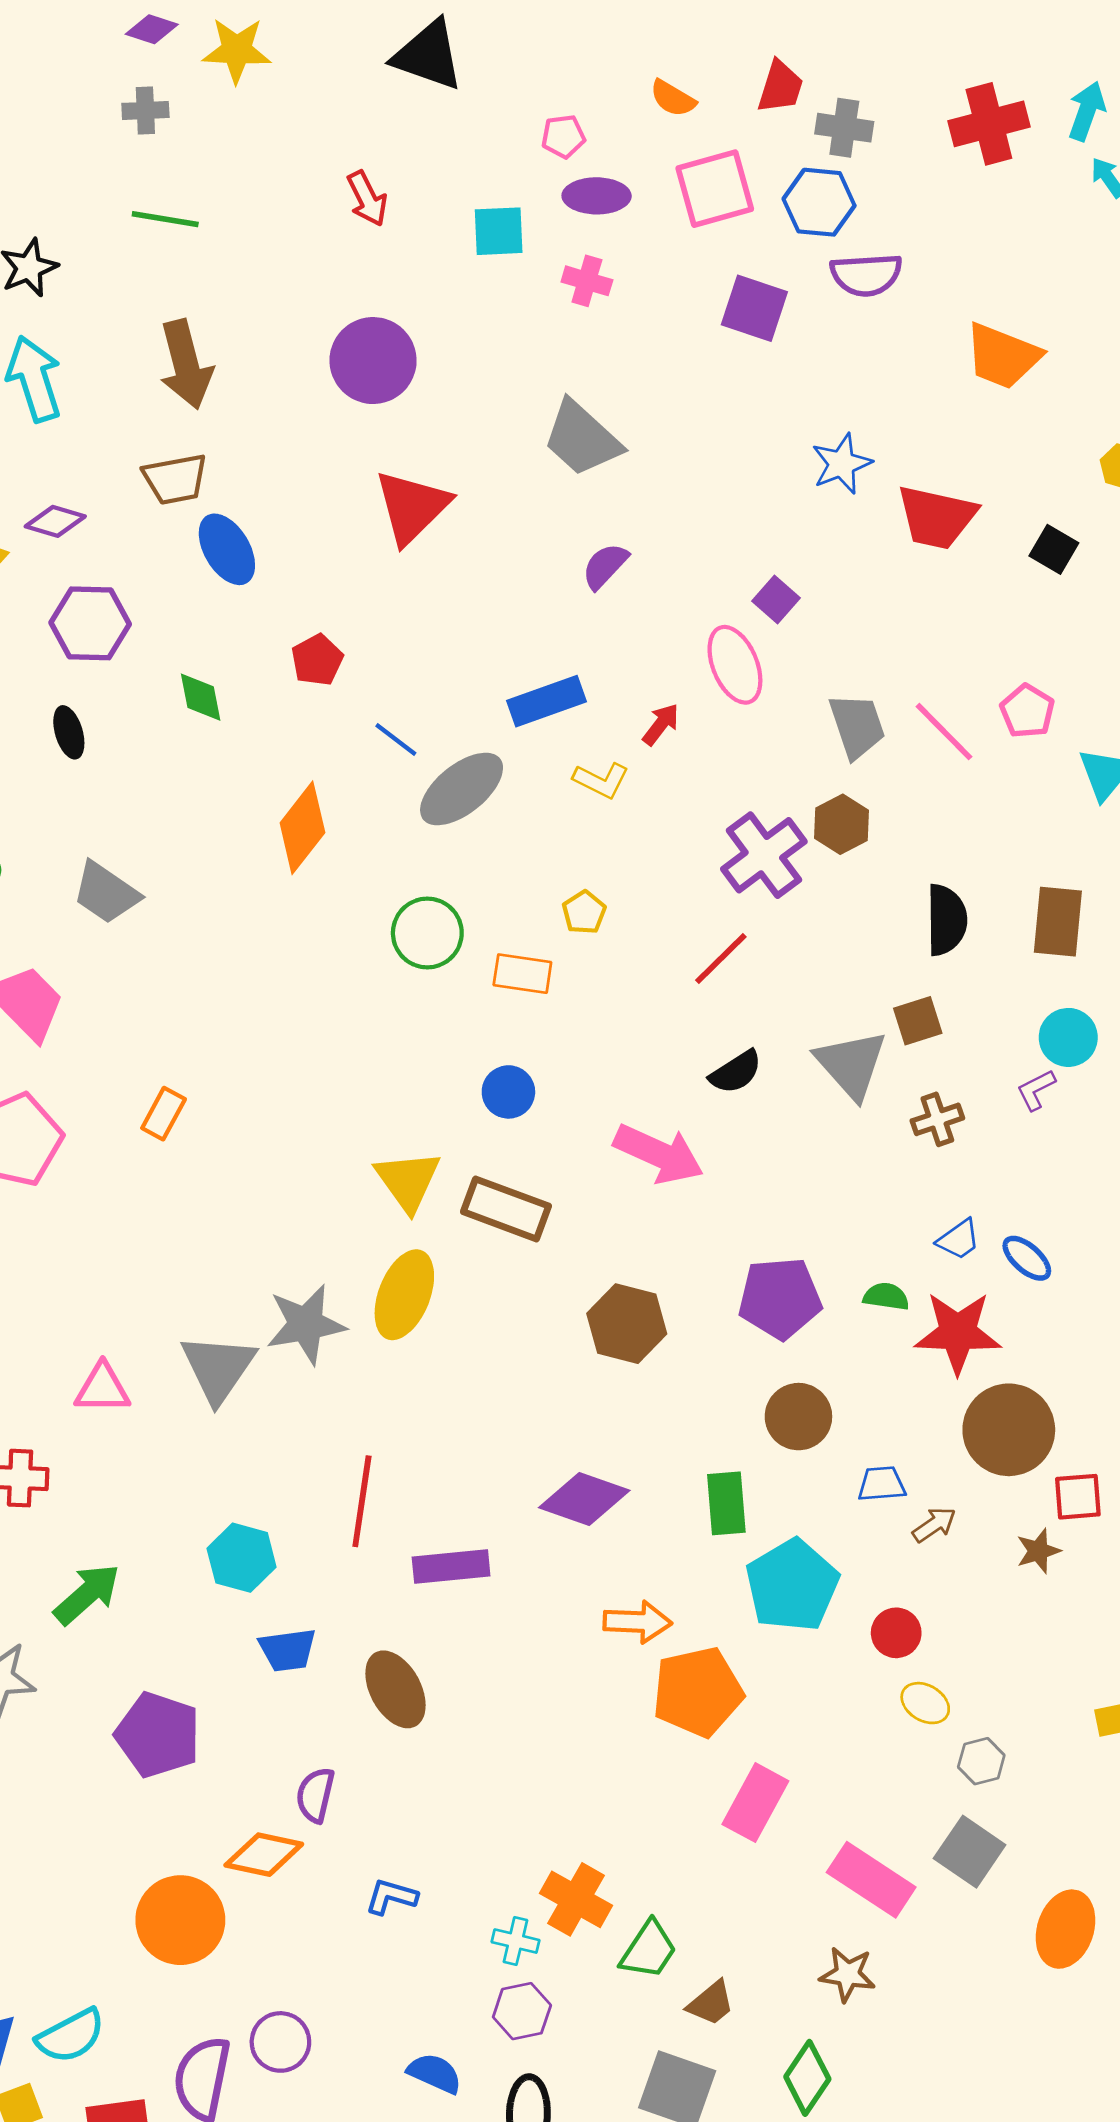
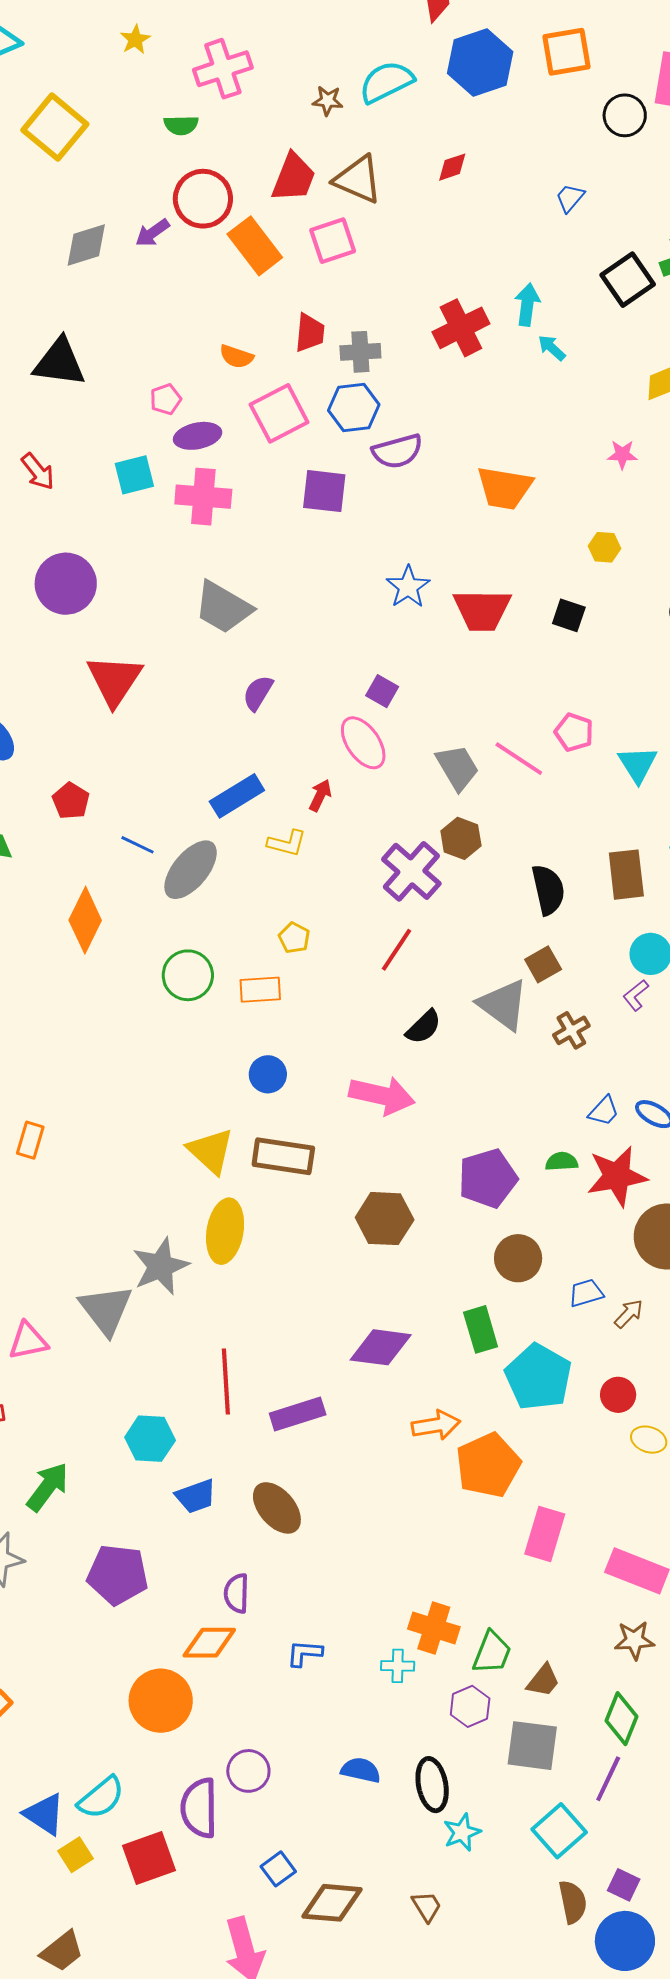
pink cross: (587, 281) -> (203, 497), size x1.6
purple hexagon: (522, 2011) -> (470, 1706), moved

